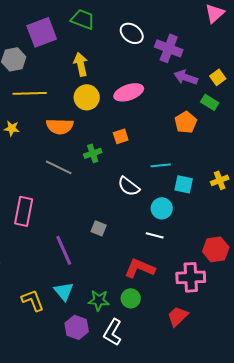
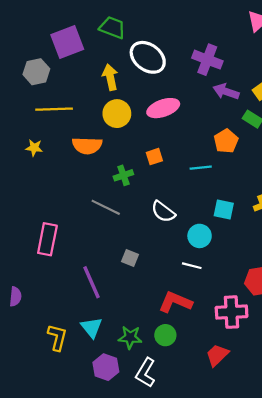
white ellipse: (132, 33) -> (148, 57), moved, size x1.4
cyan line: (161, 165) -> (201, 168), moved
gray line: (59, 167) -> (106, 207), moved
yellow L-shape: (33, 300) -> (57, 337), turned 35

